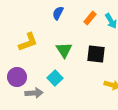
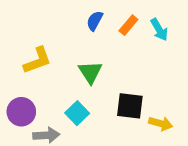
blue semicircle: (58, 13) -> (95, 21), moved
black square: (96, 54) -> (130, 106), moved

